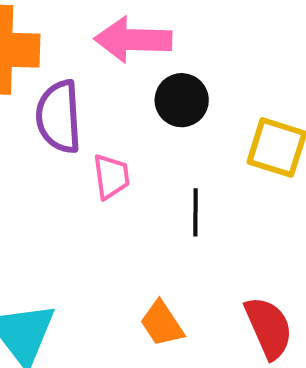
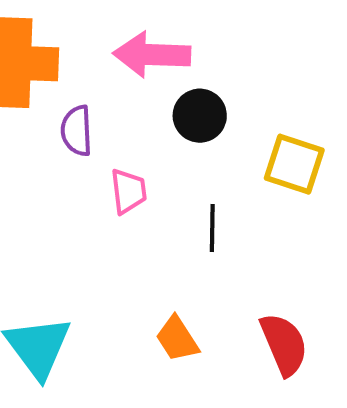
purple semicircle: (59, 117) -> (77, 131), size x0.7

